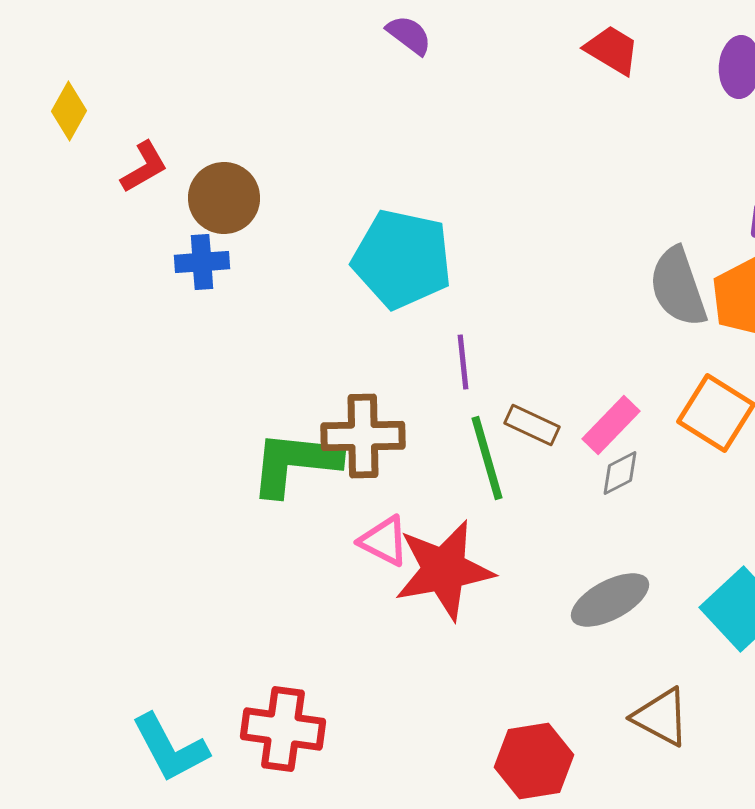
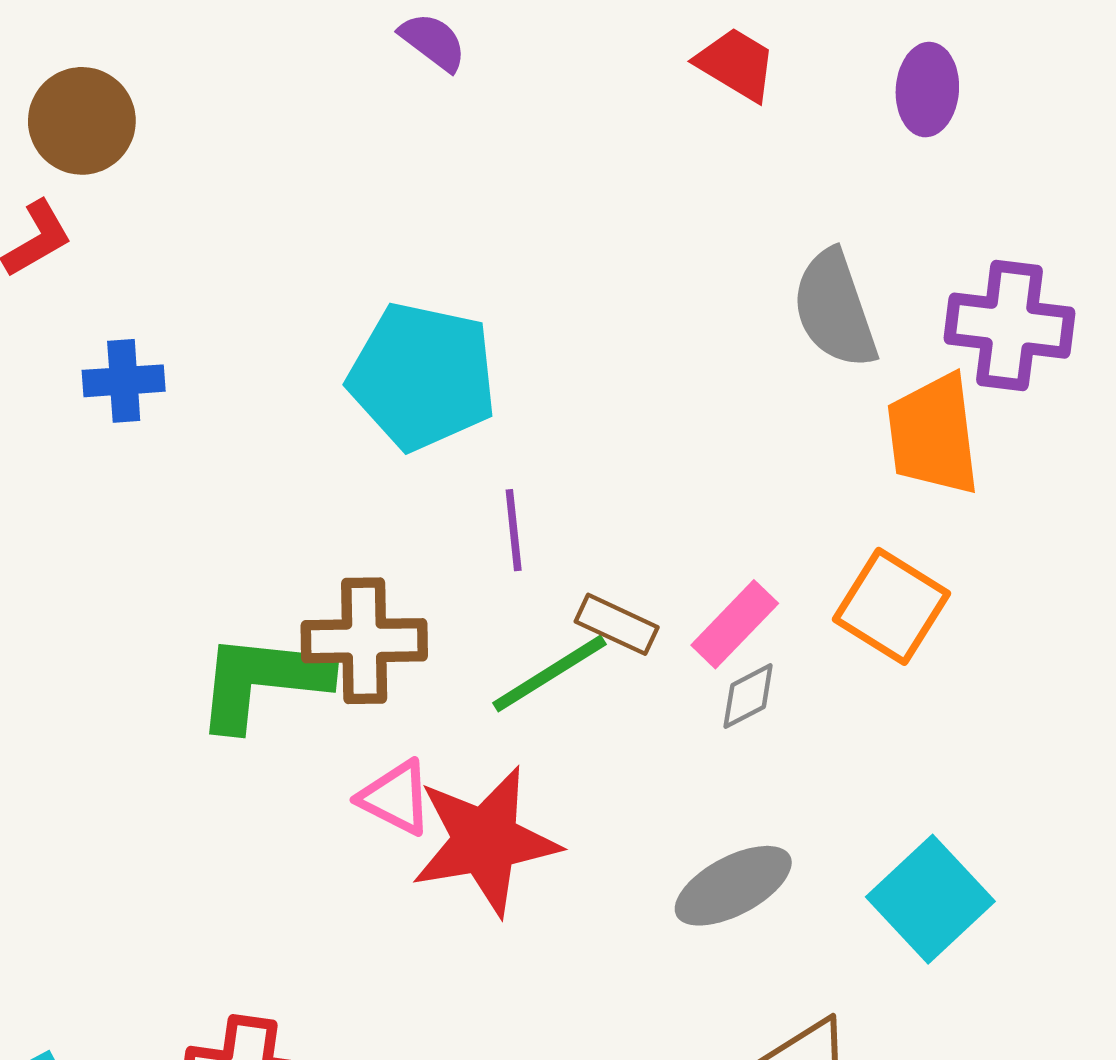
brown circle: (224, 198) -> (82, 121), moved
gray semicircle: (678, 287) -> (835, 309), moved
green line: (487, 458) -> (549, 674), turned 74

